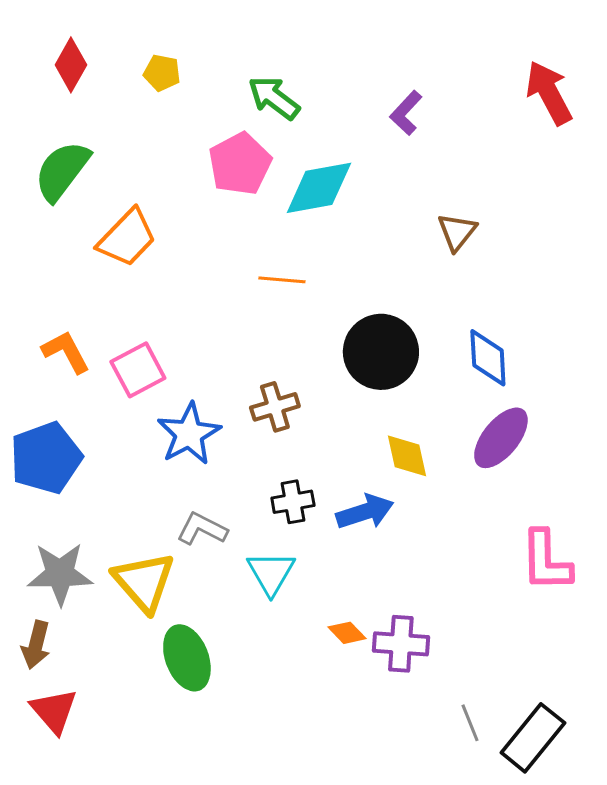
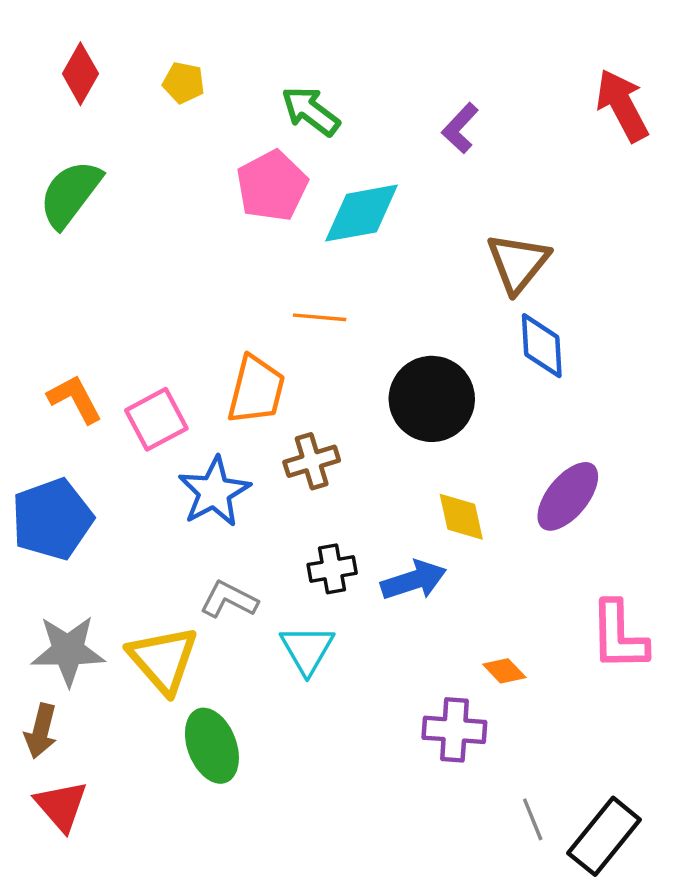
brown triangle: (457, 232) -> (518, 263), size x1.4
orange trapezoid: (127, 238) -> (256, 390), moved, turned -30
blue diamond: (488, 358) -> (542, 346), moved
orange diamond: (347, 633) -> (504, 671), moved

